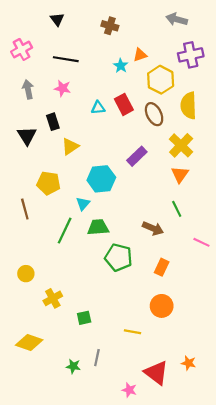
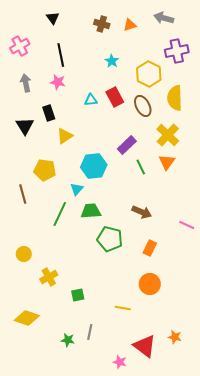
orange triangle: (140, 55) -> (130, 25), moved
black line: (66, 59) -> (61, 55), turned 70
green line: (177, 209) -> (141, 167), moved

